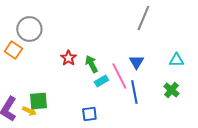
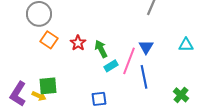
orange square: (13, 50) -> (49, 40), moved
pink line: (119, 76) -> (129, 61), turned 48
green cross: (171, 90) -> (181, 95), moved

